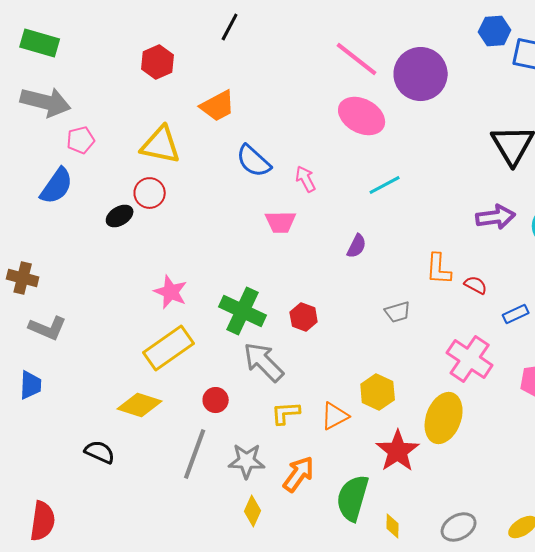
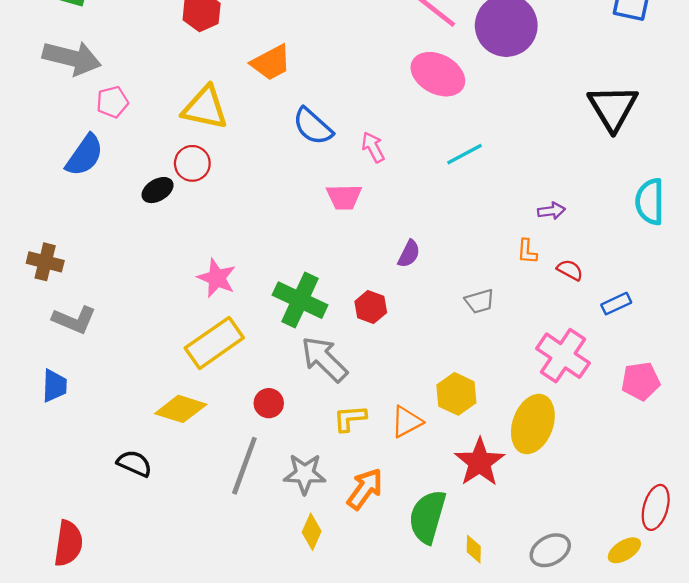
purple arrow: (496, 217) -> (551, 211), moved, size x0.6
purple semicircle: (357, 246) -> (409, 254), moved
orange L-shape: (439, 269) -> (527, 251), size x0.7

